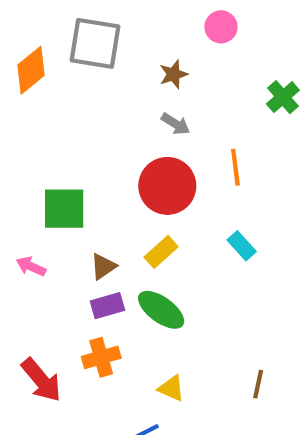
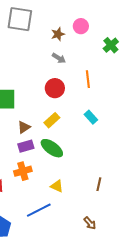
pink circle: (221, 27) -> (81, 26), moved
red circle: (167, 186) -> (55, 88), size x0.7

